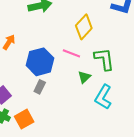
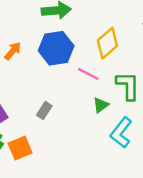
blue hexagon: (40, 62) -> (56, 48), moved

